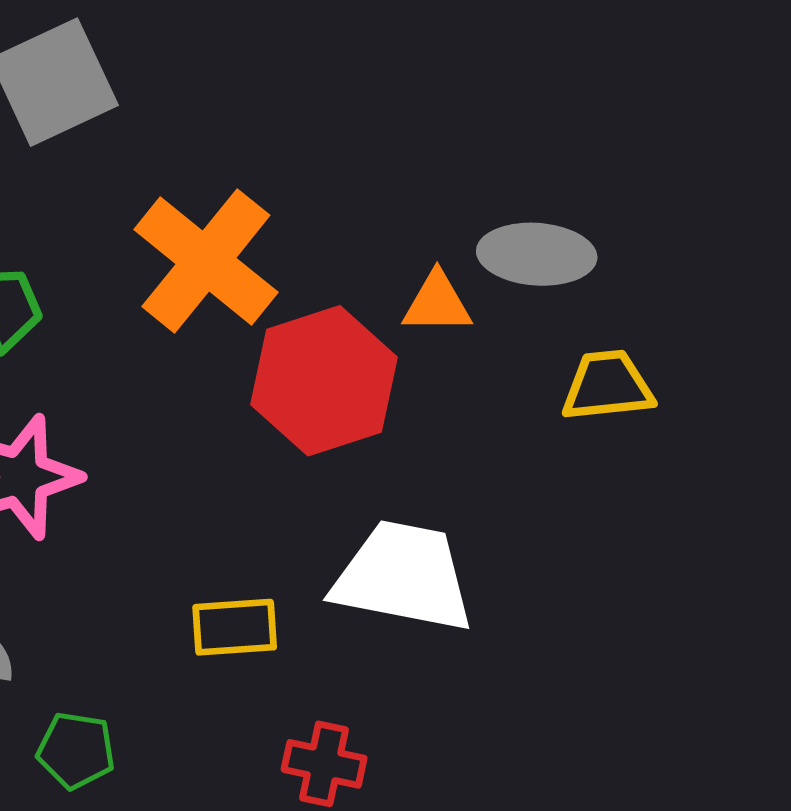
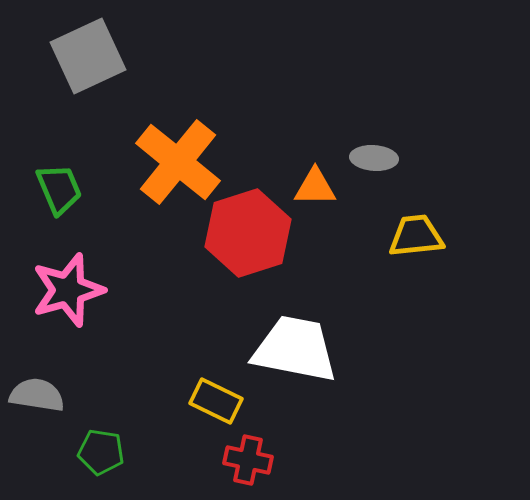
gray ellipse: (537, 254) -> (374, 158), size x0.7
yellow rectangle: (235, 627) -> (216, 401), moved, turned 30

